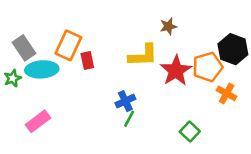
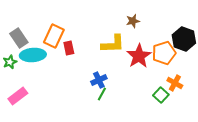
orange cross: (227, 93) -> (175, 83), moved
pink rectangle: (38, 121) -> (18, 96), moved
green square: (190, 131) -> (161, 95), moved

